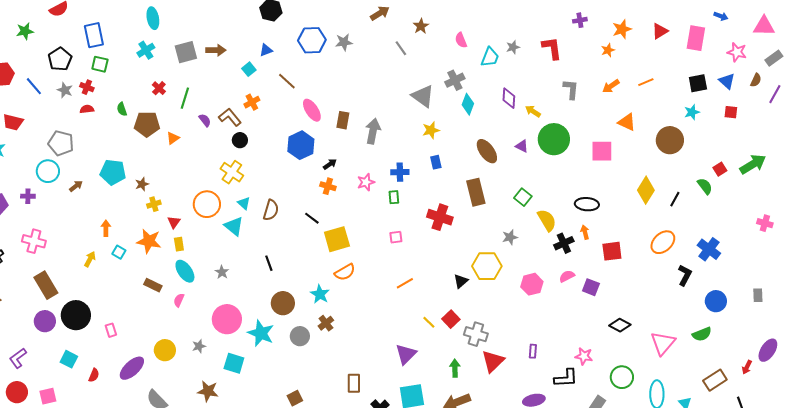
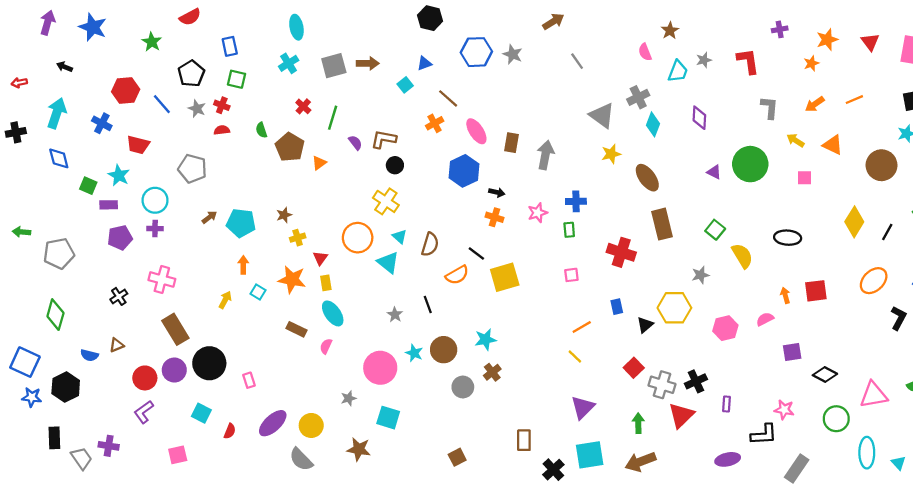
brown star: (421, 26) -> (670, 31), moved
green star: (25, 31) -> (152, 42), turned -30
red triangle: (660, 31) -> (870, 42), turned -36
blue rectangle: (94, 35) -> (230, 46), size x0.7
gray star: (344, 42) -> (513, 54), turned 30
orange cross: (252, 102) -> (435, 123), moved
yellow arrow: (533, 111) -> (796, 140), moved
brown L-shape: (230, 117) -> (384, 139), turned -40
brown pentagon: (147, 124) -> (290, 147), turned 30
brown ellipse: (487, 151) -> (647, 178), moved
pink square: (602, 151) -> (805, 178), size x0.6
blue rectangle: (436, 162) -> (617, 307), moved
black arrow: (330, 164) -> (497, 192), turned 48
cyan circle: (48, 171) -> (155, 200), moved
cyan pentagon: (113, 172) -> (241, 223), moved
orange arrow: (585, 232) -> (785, 295), moved
black cross: (564, 243) -> (696, 381), moved
gray star: (222, 272) -> (395, 315), moved
orange semicircle: (345, 272) -> (457, 275), moved
purple square: (591, 287) -> (792, 352), moved, turned -30
cyan star: (320, 294) -> (485, 339), turned 30
yellow line: (429, 322) -> (575, 356), moved
cyan star: (261, 333) -> (414, 353), moved, size x0.6
pink triangle: (663, 343) -> (874, 395), turned 40
yellow circle: (165, 350) -> (311, 425), moved
green circle: (622, 377) -> (836, 419), moved
red circle: (17, 392) -> (145, 378), moved

